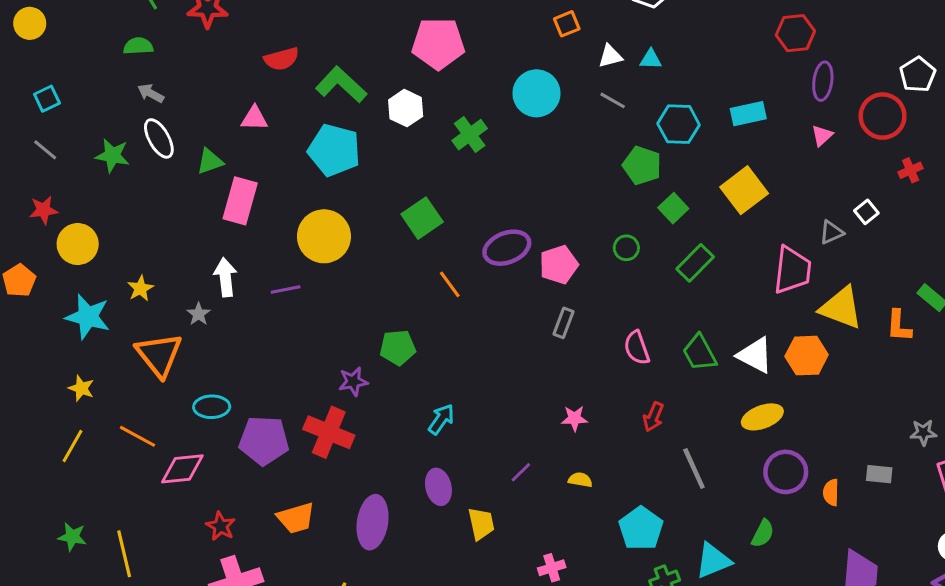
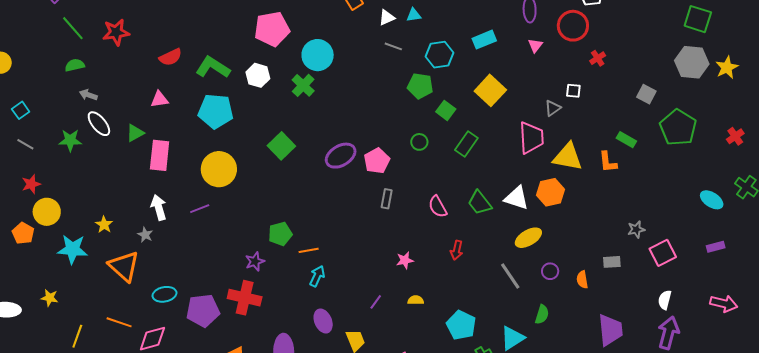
cyan circle: (536, 93) -> (318, 55), moved
white square: (866, 212) -> (573, 91), turned -35
yellow circle: (78, 244) -> (47, 212), moved
orange line: (450, 284) -> (309, 250), moved, turned -54
yellow star: (81, 388) -> (50, 298), moved
gray line: (694, 468) -> (510, 276), moved
purple circle: (786, 472) -> (550, 271), size x0.6

